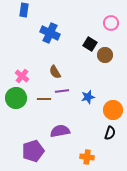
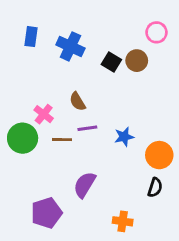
blue rectangle: (24, 10) -> (31, 37), moved
black square: (90, 44) -> (111, 62), moved
brown circle: (105, 55) -> (137, 61), moved
pink cross: (22, 76) -> (44, 114), moved
purple semicircle: (60, 131) -> (85, 185), turned -48

